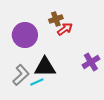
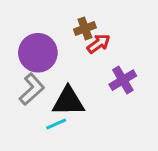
purple cross: (91, 62) -> (123, 80), moved
gray L-shape: (21, 75) -> (32, 89), moved

